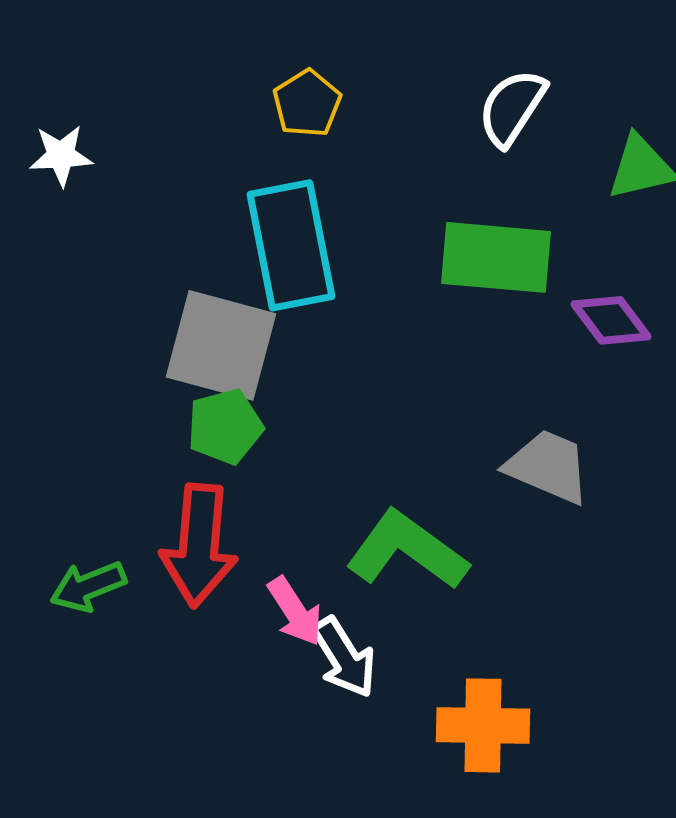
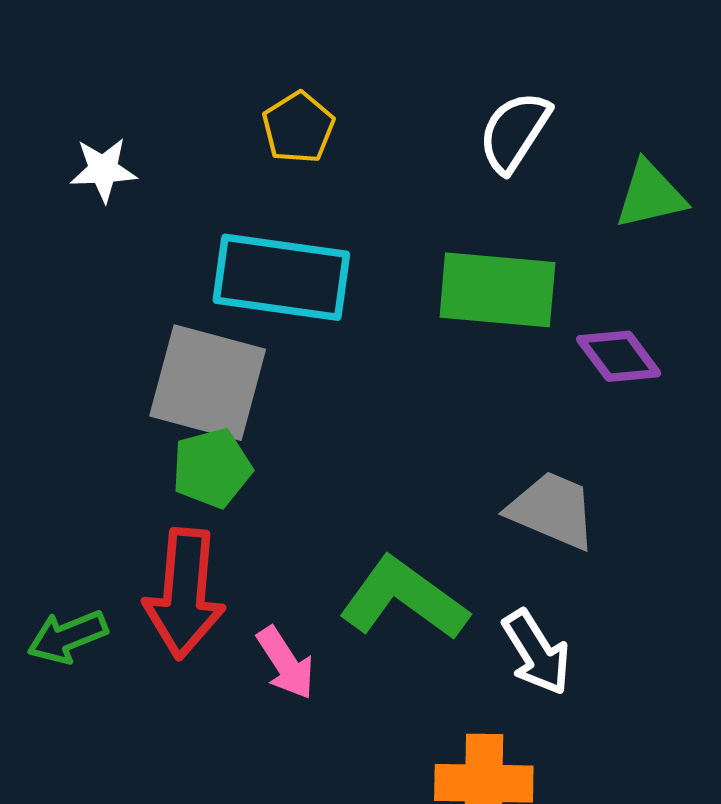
white star: (61, 155) -> (103, 170), moved
cyan rectangle: (291, 245) -> (281, 277), turned -71
white arrow: (344, 657) -> (536, 652), moved

